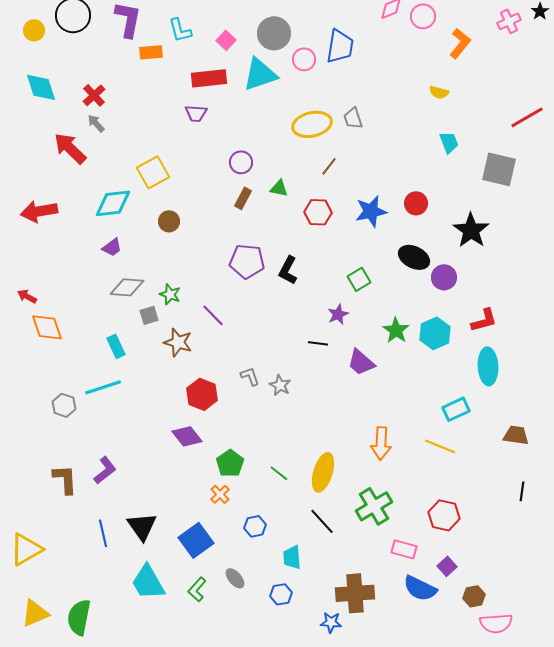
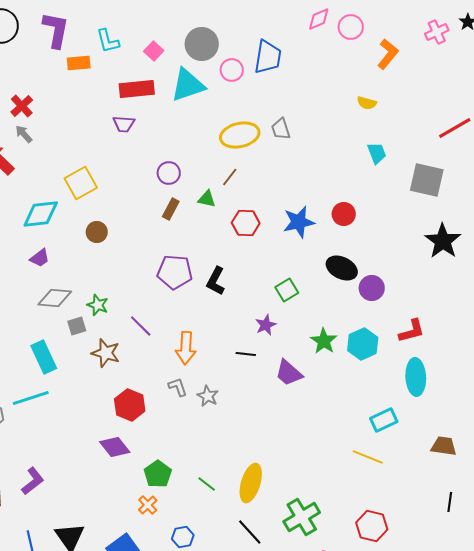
brown line: (329, 166) -> (230, 177), moved
black star: (471, 230) -> (443, 241), moved
cyan rectangle: (116, 346) -> (44, 357), size x1.4
orange arrow: (381, 443) -> (186, 348), moved

